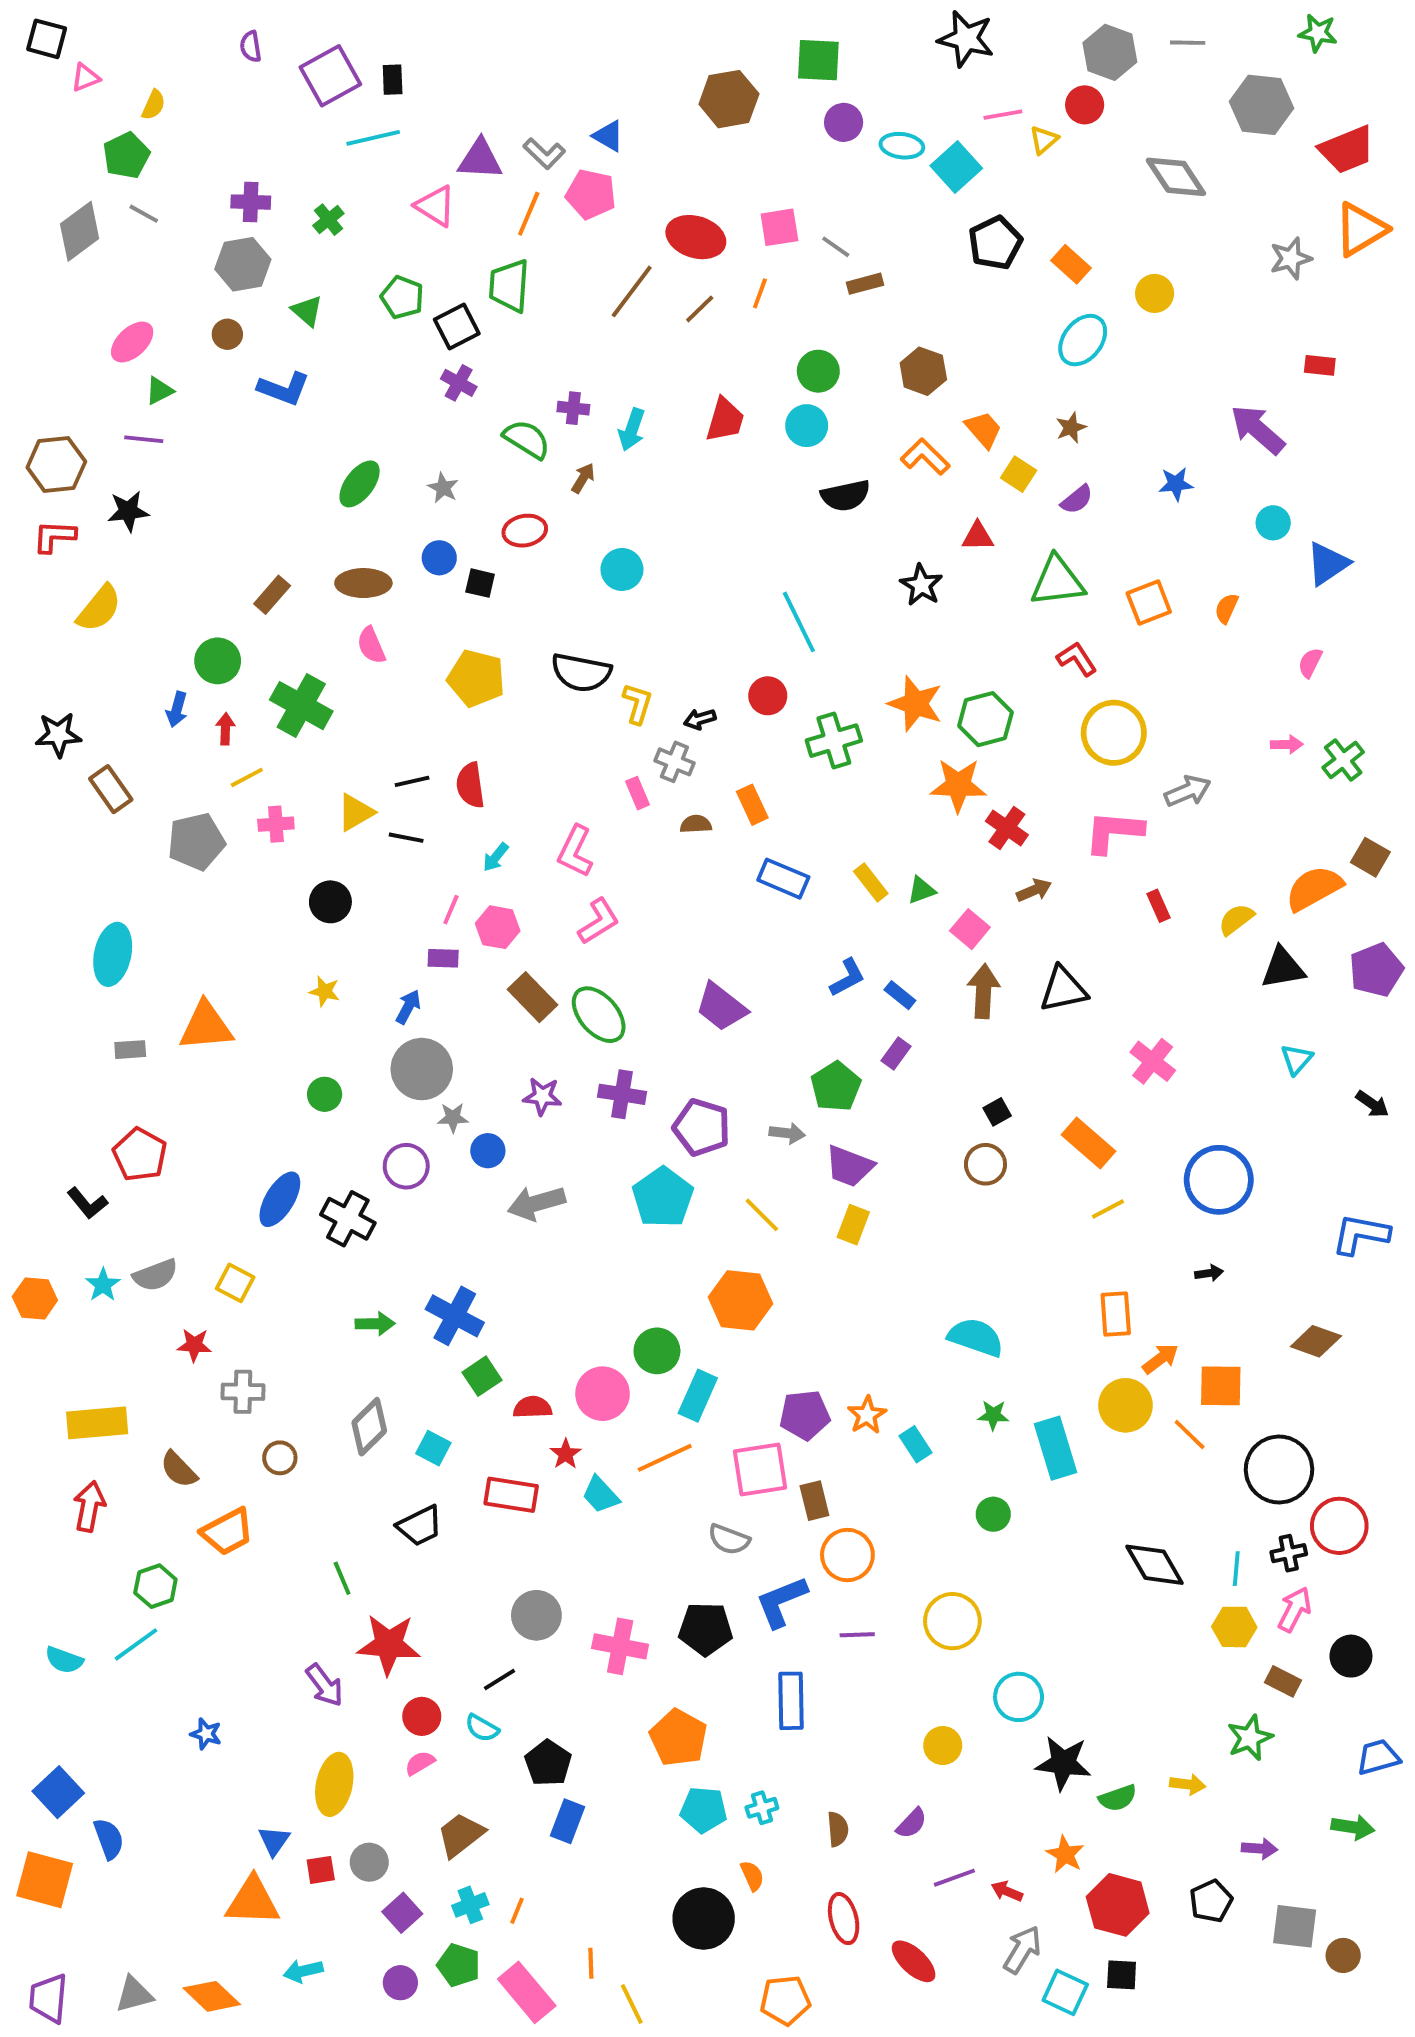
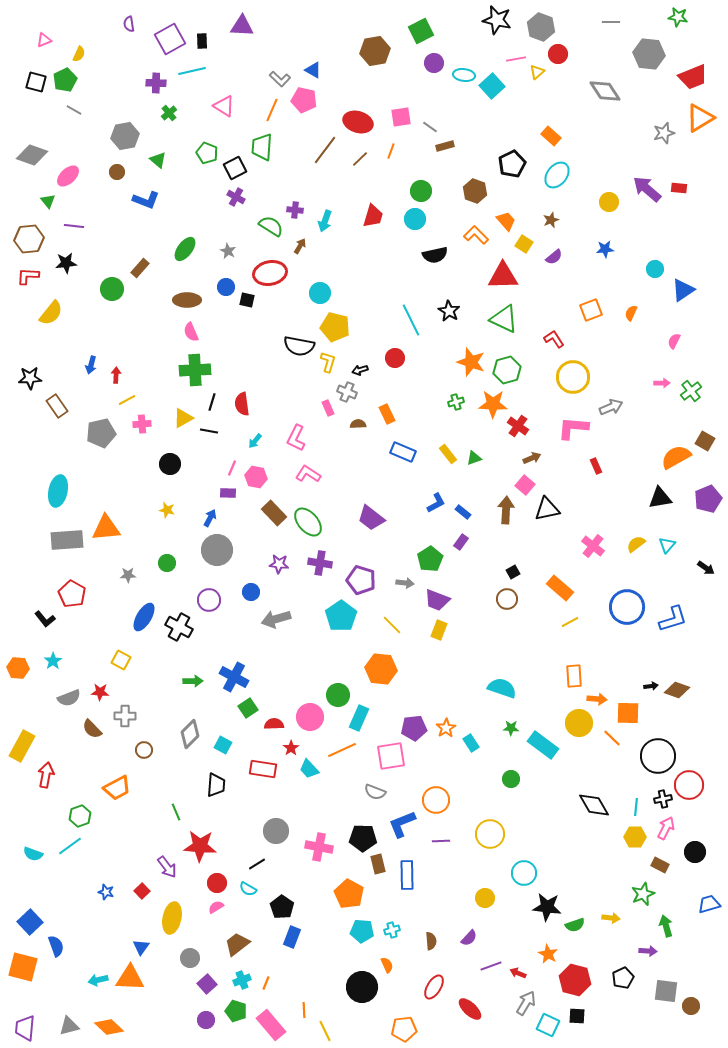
black square: (47, 39) -> (36, 82), moved
gray hexagon: (1110, 52) -> (541, 27), moved
green square: (818, 60) -> (421, 31), turned -30
purple triangle: (480, 159) -> (242, 26), moved
purple cross: (251, 202) -> (156, 83), moved
gray diamond: (80, 231) -> (32, 155), moved, turned 56
black pentagon: (995, 243) -> (512, 164), moved
yellow circle: (1155, 293) -> (609, 202), moved
green triangle: (159, 391) -> (48, 201), moved, turned -42
purple arrow: (1258, 429) -> (647, 189), moved
red ellipse: (525, 531) -> (270, 273), size x1.5
red triangle: (978, 536) -> (503, 276), size x1.8
green triangle: (1057, 581) -> (504, 319), moved, turned 32
black star: (921, 585) -> (449, 311), moved
brown rectangle: (272, 595) -> (140, 268), moved
green circle: (218, 661) -> (112, 289), moved
yellow pentagon: (476, 678) -> (335, 327), moved
green cross: (301, 706) -> (195, 370), moved, turned -32
green cross: (834, 741) -> (456, 402), moved, size x0.6
black line: (412, 781) -> (212, 402), turned -60
yellow semicircle: (1236, 919) -> (636, 544), moved
pink L-shape: (599, 921) -> (308, 474), turned -115
pink square: (970, 929) -> (525, 485), moved
gray rectangle: (130, 1050) -> (67, 540), size x2.0
gray star: (453, 1118) -> (128, 575), moved
blue L-shape: (1361, 1234) -> (673, 619), moved, turned 152
black arrow: (1209, 1273) -> (651, 686), moved
gray semicircle: (155, 1275) -> (69, 698), moved
orange arrow: (1160, 1359) -> (597, 699), turned 42
yellow rectangle: (97, 1423) -> (22, 746), moved, turned -56
cyan rectangle: (1055, 1448) -> (543, 745), turned -36
brown semicircle: (179, 1469) -> (92, 729), moved
brown rectangle: (814, 1501) -> (378, 864), moved
black trapezoid: (420, 1526) -> (216, 785), turned -60
green arrow: (1353, 1827) -> (666, 926), moved, turned -115
red square: (321, 1870) -> (142, 891), moved, turned -35
red ellipse: (844, 1919) -> (434, 987), turned 45
cyan arrow: (303, 1971) -> (98, 980), moved

